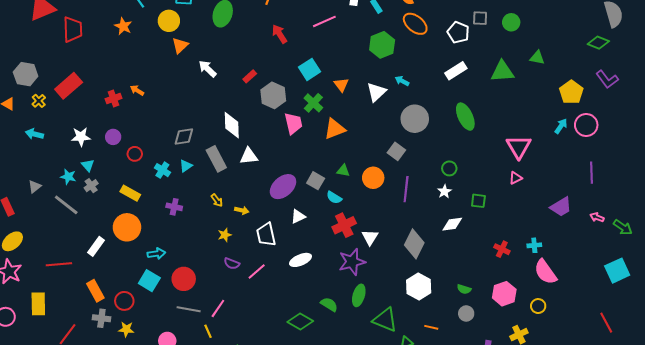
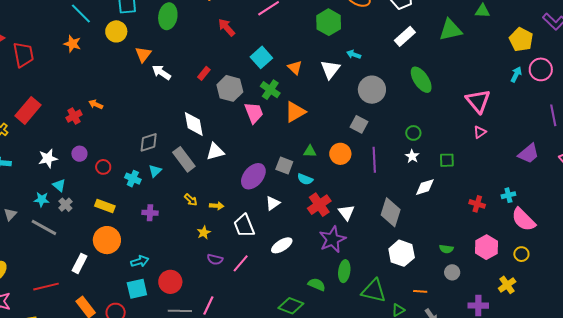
orange triangle: (180, 45) -> (143, 54), moved
cyan square: (149, 281) -> (137, 289), turned -35

